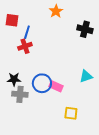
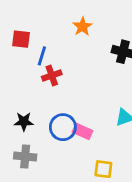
red cross: (25, 46) -> (52, 75), moved
gray cross: (20, 94) -> (25, 156), moved

